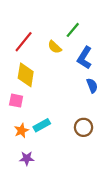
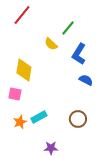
red line: (24, 42) -> (22, 15), moved
blue semicircle: (92, 86) -> (86, 80), turned -40
purple star: (27, 158) -> (51, 148), moved

